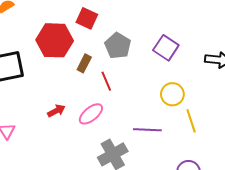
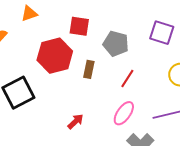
red line: (106, 81) -> (127, 78), moved, turned 72
pink ellipse: (91, 114) -> (124, 113), moved

